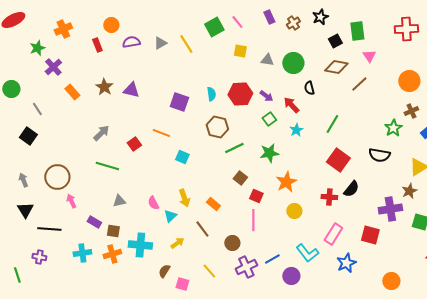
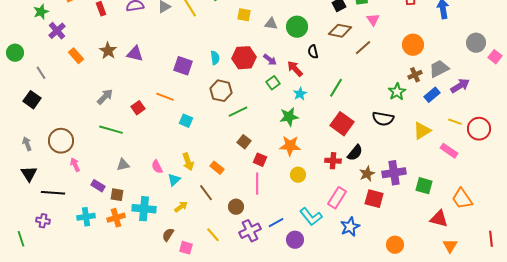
green star: (269, 153) -> (289, 117), moved
orange star: (286, 182) -> (290, 146), turned 30
brown star: (409, 191) -> (367, 174), moved

